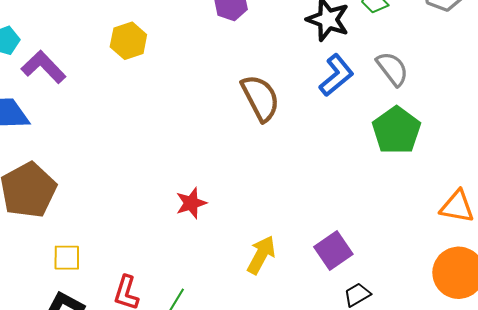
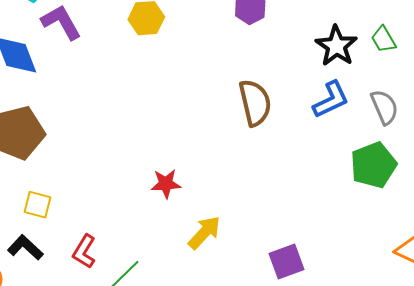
yellow arrow: (261, 255) -> (204, 233), moved

